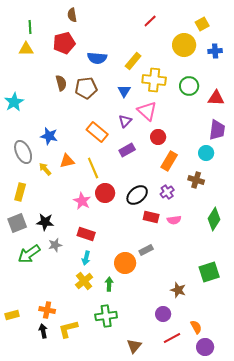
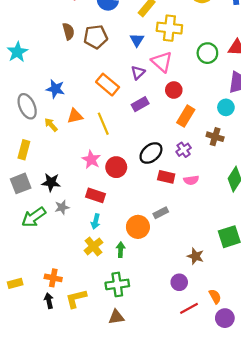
green circle: (189, 86) -> (207, 53), moved
red circle: (105, 193) -> (116, 167), moved
brown triangle: (134, 346) -> (116, 317), moved, turned 42

